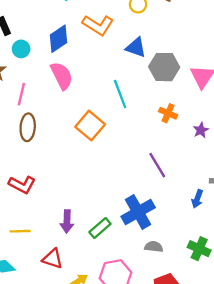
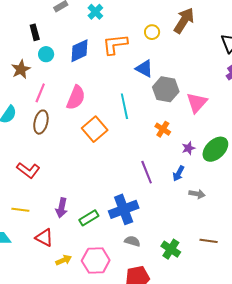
orange L-shape: (98, 25) -> (115, 44), turned 132
pink semicircle: (62, 76) -> (76, 98), moved, turned 40
blue arrow: (197, 199) -> (178, 173), moved

